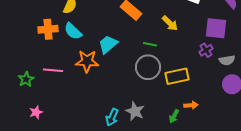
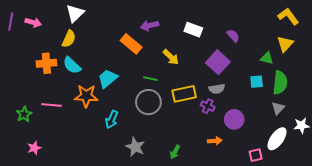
purple square: (216, 28) -> (218, 62), turned 35
purple cross: (206, 50) -> (208, 106), moved, turned -32
gray semicircle: (227, 60) -> (217, 89), moved
yellow rectangle: (177, 76) -> (184, 94), moved
orange arrow: (191, 105) -> (215, 141), moved
cyan arrow: (112, 117) -> (112, 119), moved

